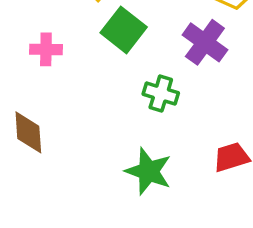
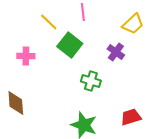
purple cross: (205, 42) -> (116, 52), size x0.7

